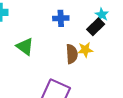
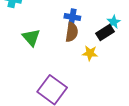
brown semicircle: (72, 54) -> (72, 32), moved

